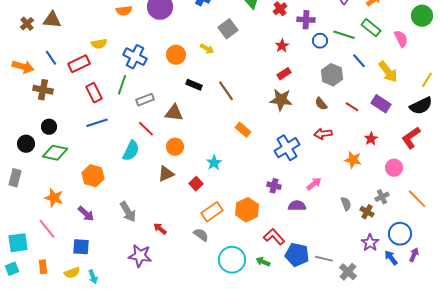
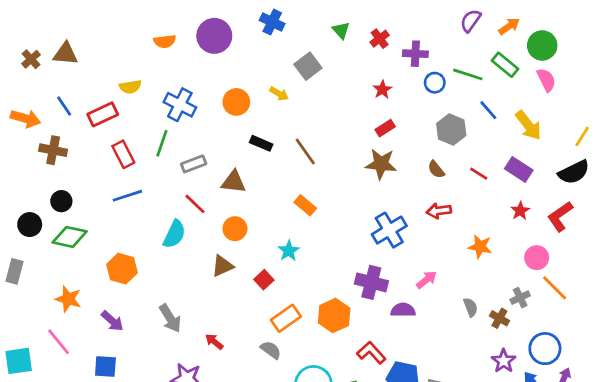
green circle: (422, 16) -> (542, 45), moved
orange rectangle: (243, 130) -> (305, 205), moved
red star: (371, 139) -> (520, 211), moved
purple cross: (274, 186) -> (371, 282), size x1.6
orange line: (417, 199) -> (555, 288), moved

